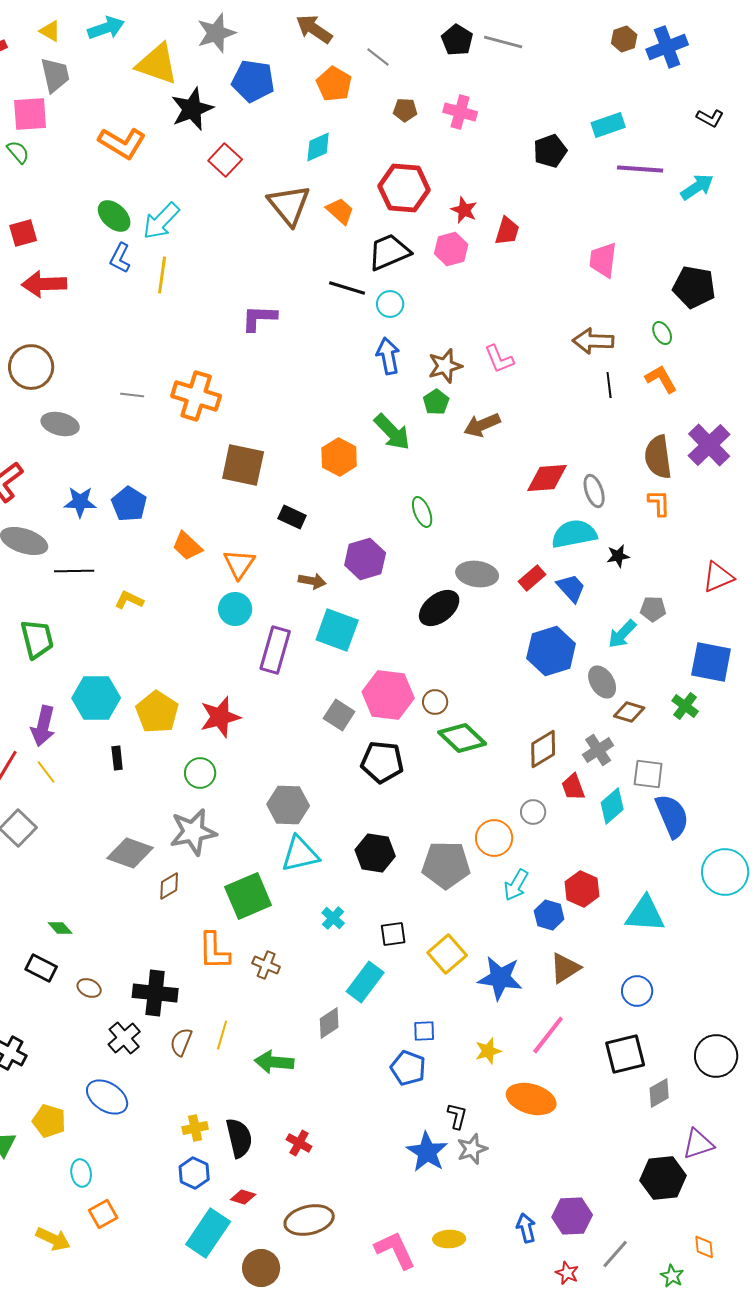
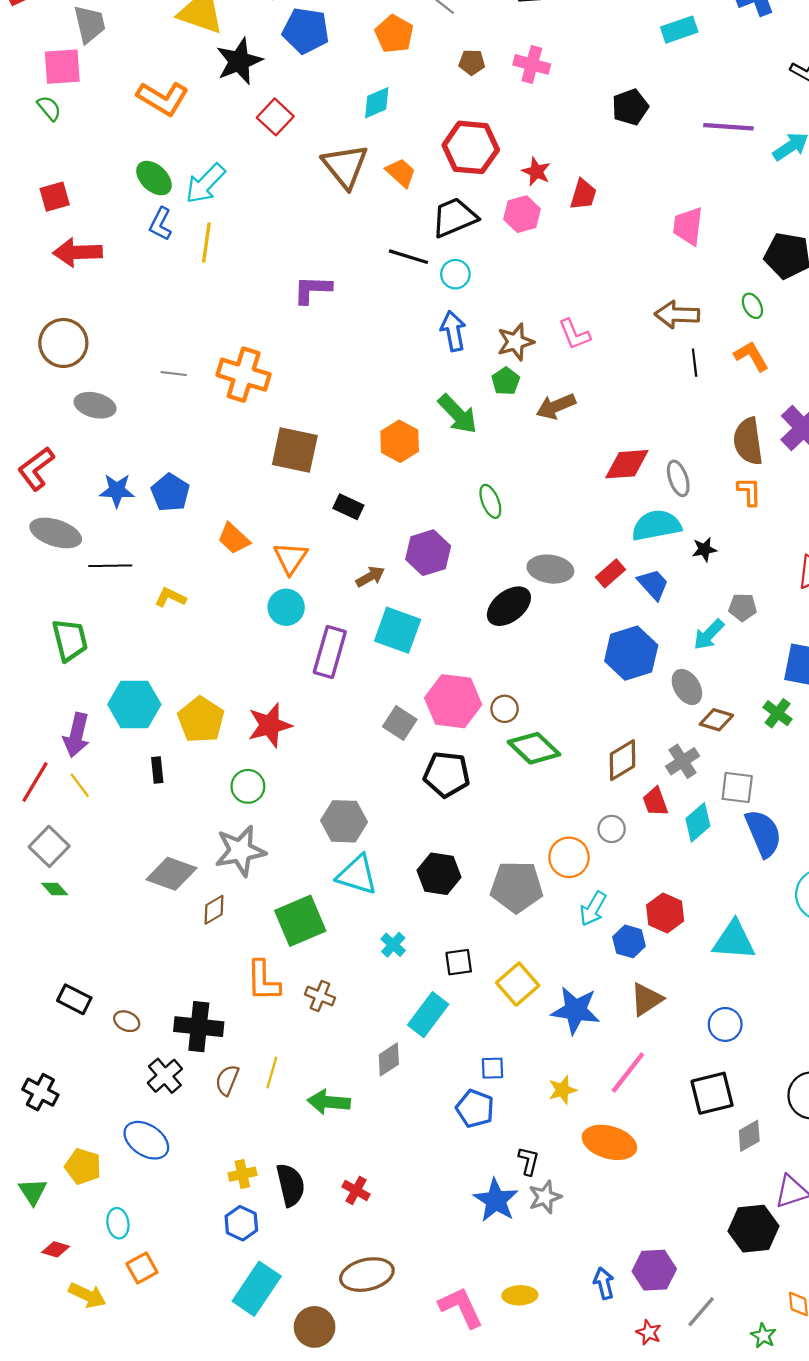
cyan rectangle: (608, 125) -> (679, 30), moved
brown arrow: (312, 581) -> (370, 577), turned -40
cyan triangle: (300, 854) -> (357, 875), turned 30
green diamond: (60, 928) -> (55, 889), moved
red diamond: (243, 1197) -> (56, 1249), moved

